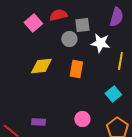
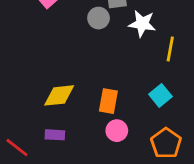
yellow diamond: (41, 66) -> (59, 95), moved
orange rectangle: (76, 69) -> (108, 101), moved

